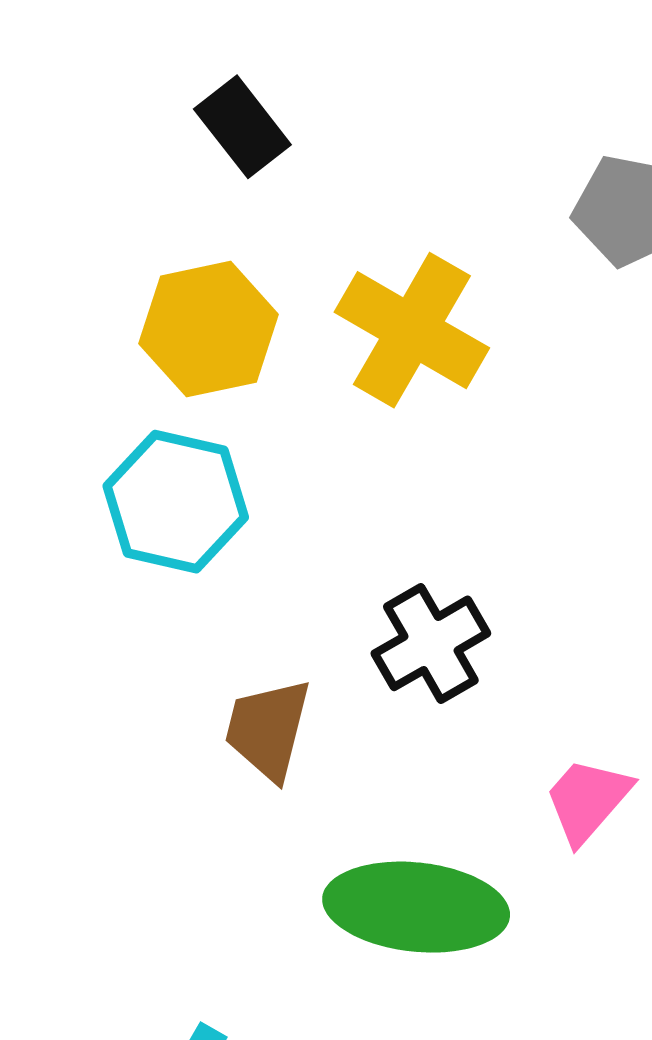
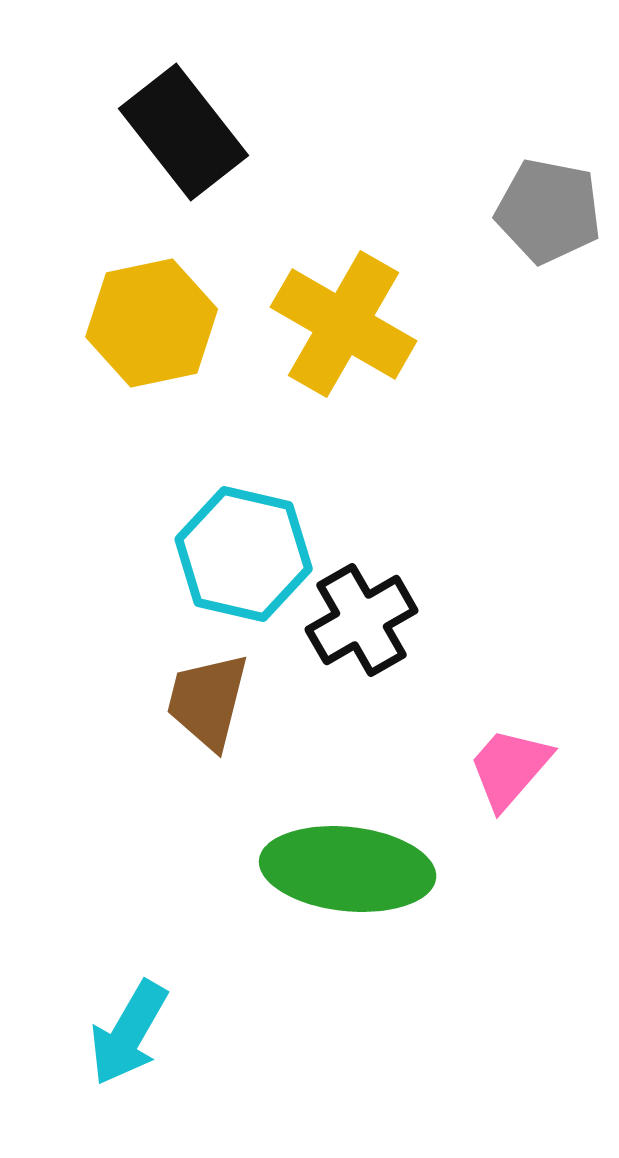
black rectangle: (242, 127) -> (184, 132), size x1.4
cyan hexagon: (176, 502) -> (244, 554), moved

